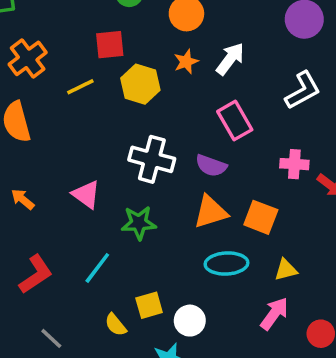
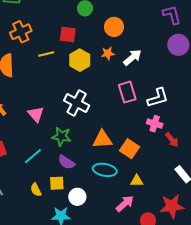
white L-shape: (303, 90) -> (158, 98), moved
purple semicircle: (211, 166) -> (66, 162), moved

